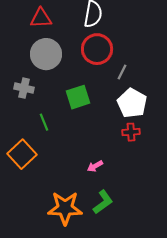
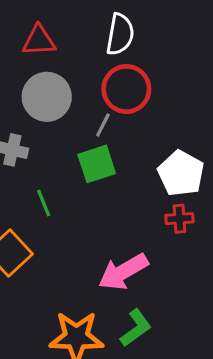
gray line: (122, 72) -> (103, 125), moved
pink arrow: (95, 166) -> (123, 272), size x2.0

